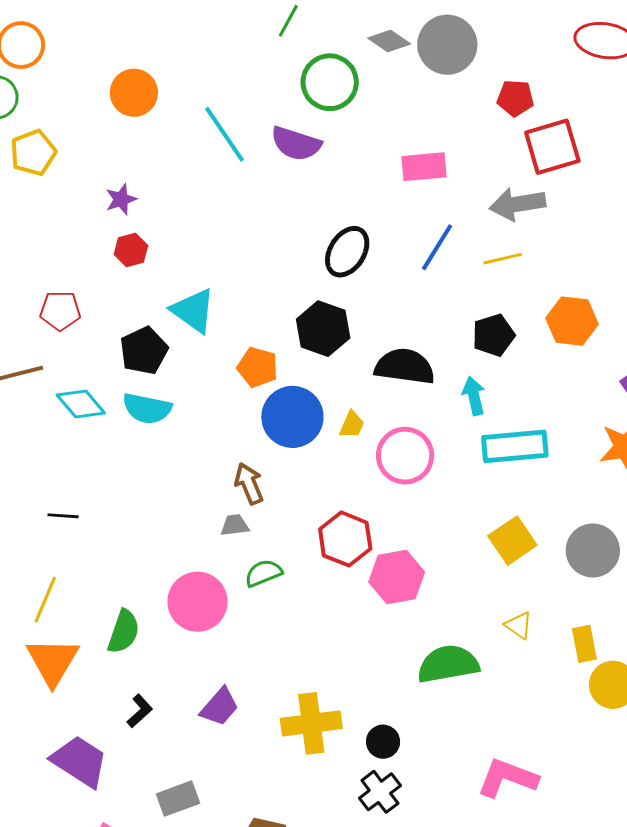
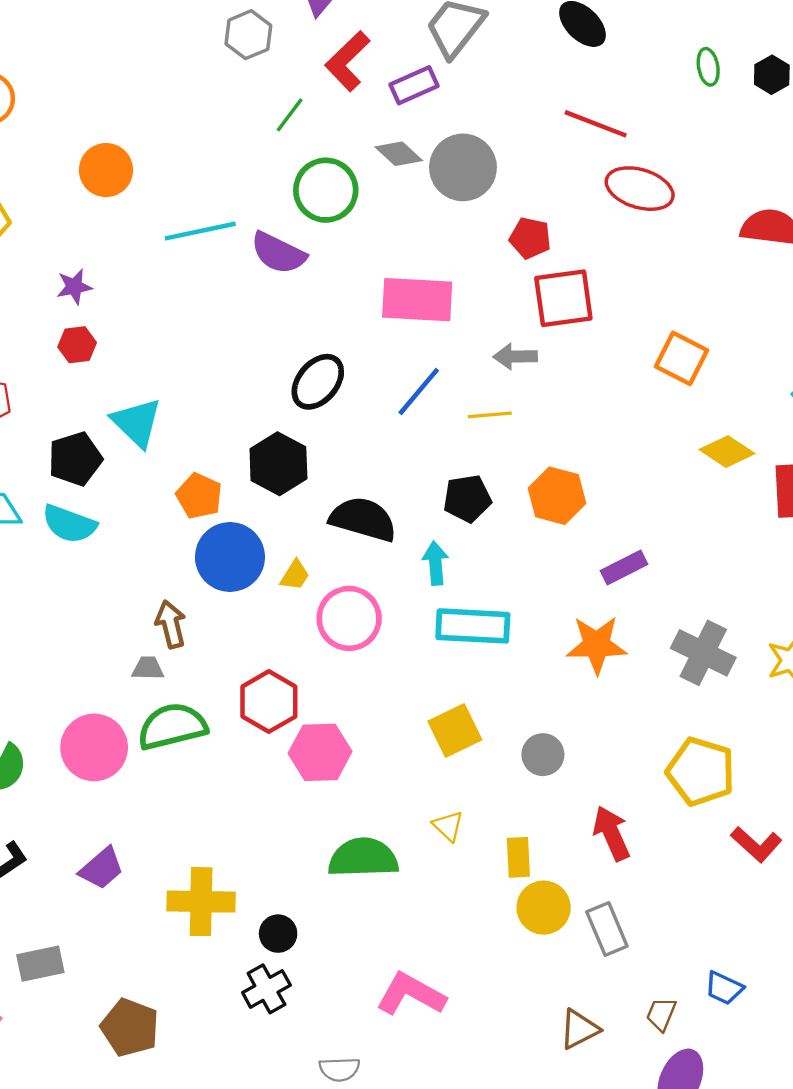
cyan line: (225, 134) -> (200, 231), turned -76
pink rectangle: (424, 167) -> (417, 300), size x1.4
gray arrow: (517, 204) -> (515, 356), size x0.7
gray circle: (593, 550) -> (543, 755), size x0.7
green semicircle: (263, 573) -> (172, 726), size x1.6

